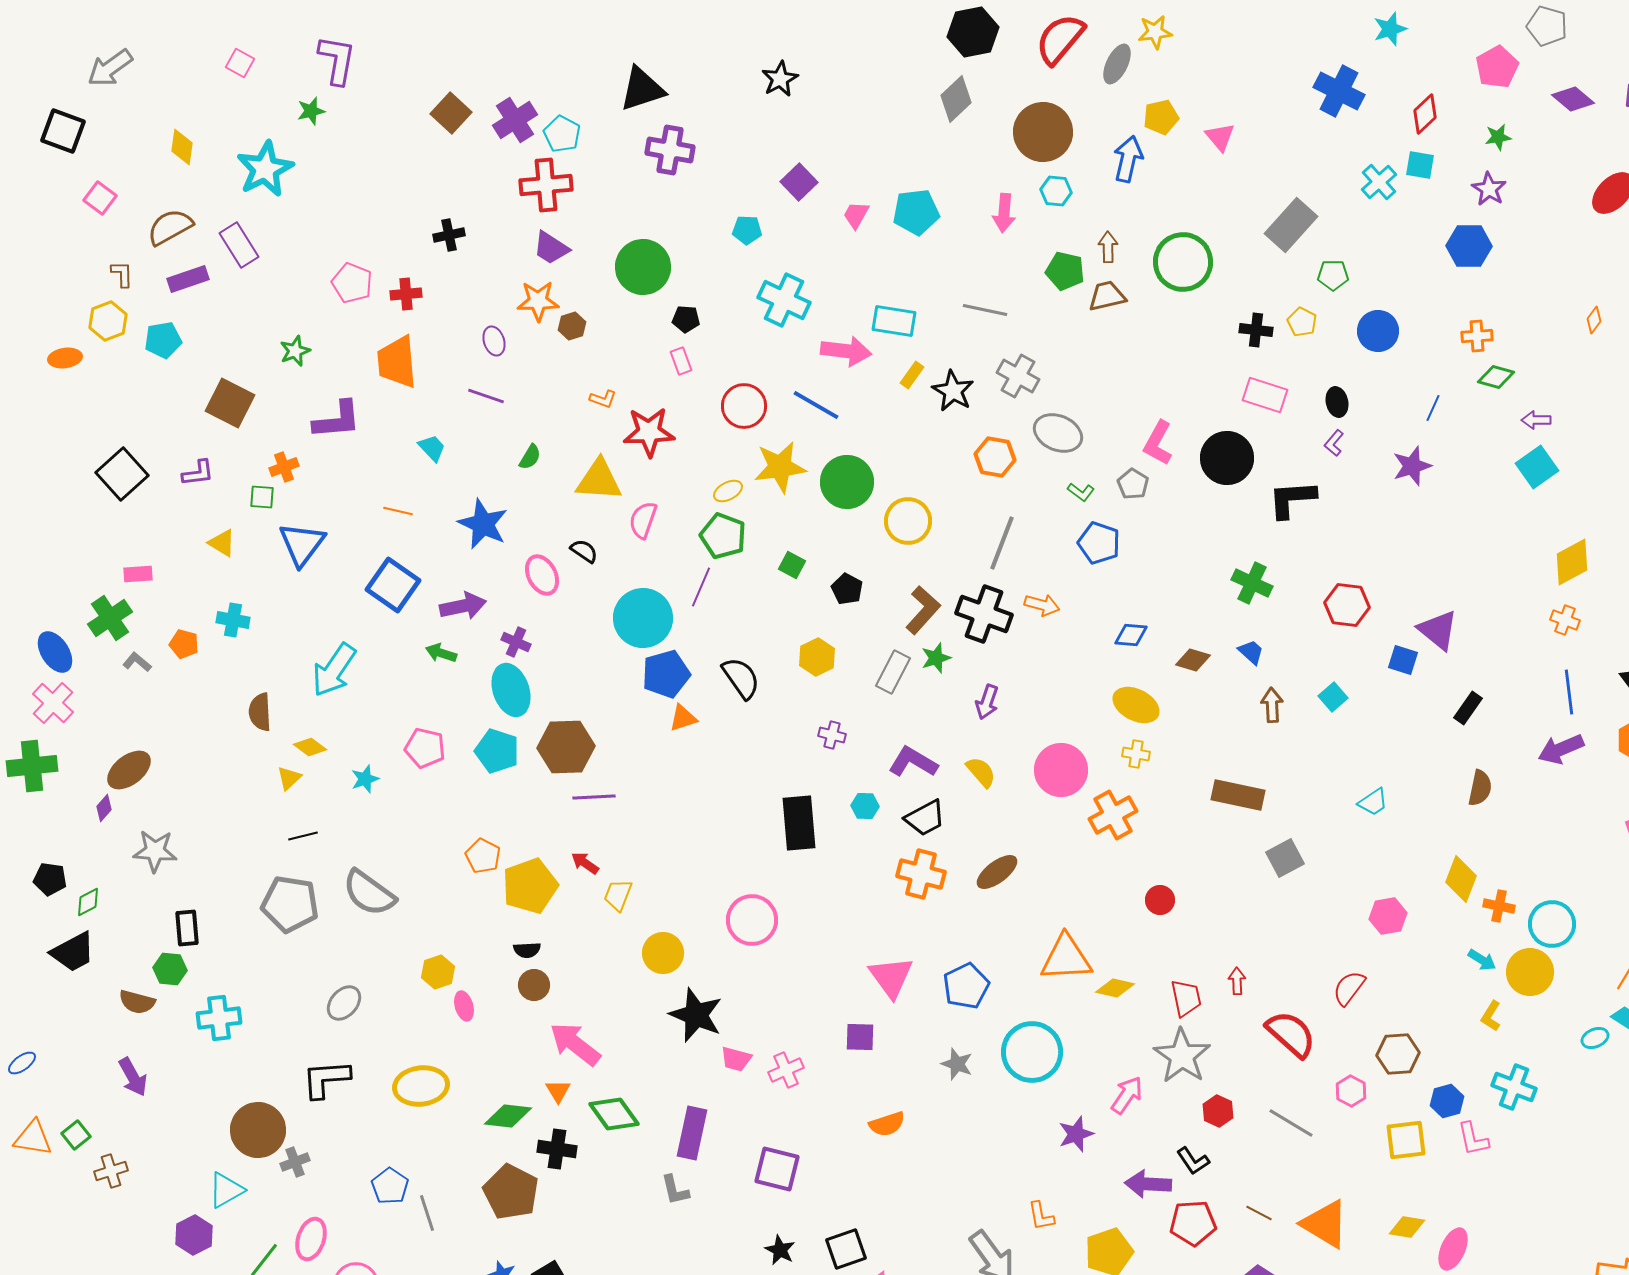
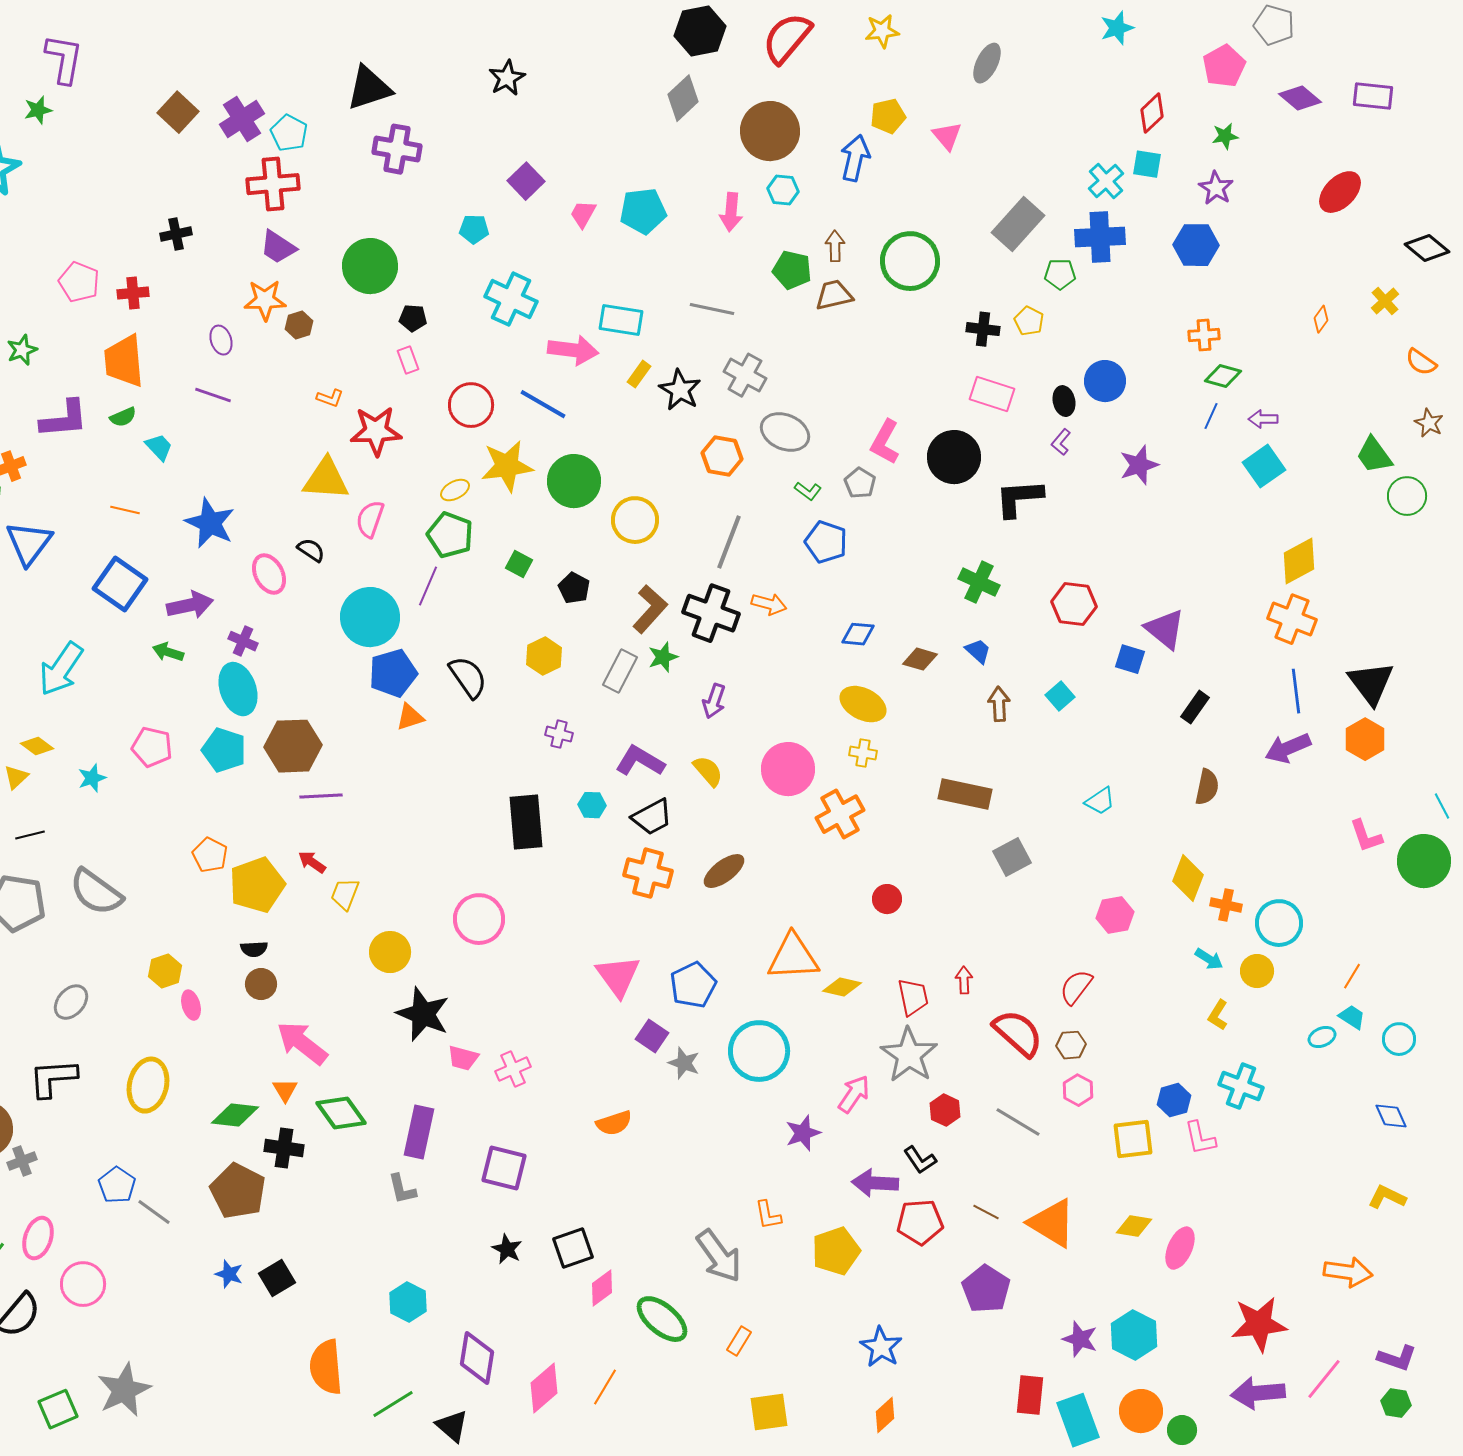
gray ellipse: (1117, 64) -> (987, 63), moved
blue cross: (1339, 91) -> (1100, 237), moved, turned -30
blue circle: (1378, 331) -> (1105, 381), moved
blue line: (1433, 408) -> (1211, 416), moved
green semicircle: (530, 457) -> (123, 417), moved, turned 36
orange cross: (1565, 620) -> (1292, 619), size x1.6
yellow circle: (1530, 972) -> (1257, 971), size x0.7
purple square: (860, 1037) -> (652, 1036), moved, turned 32
brown hexagon: (1398, 1054) -> (1071, 1045), moved, size x0.7
yellow ellipse: (421, 1086) -> (148, 1085), turned -70
gray line: (427, 1213) -> (154, 1212), turned -36

